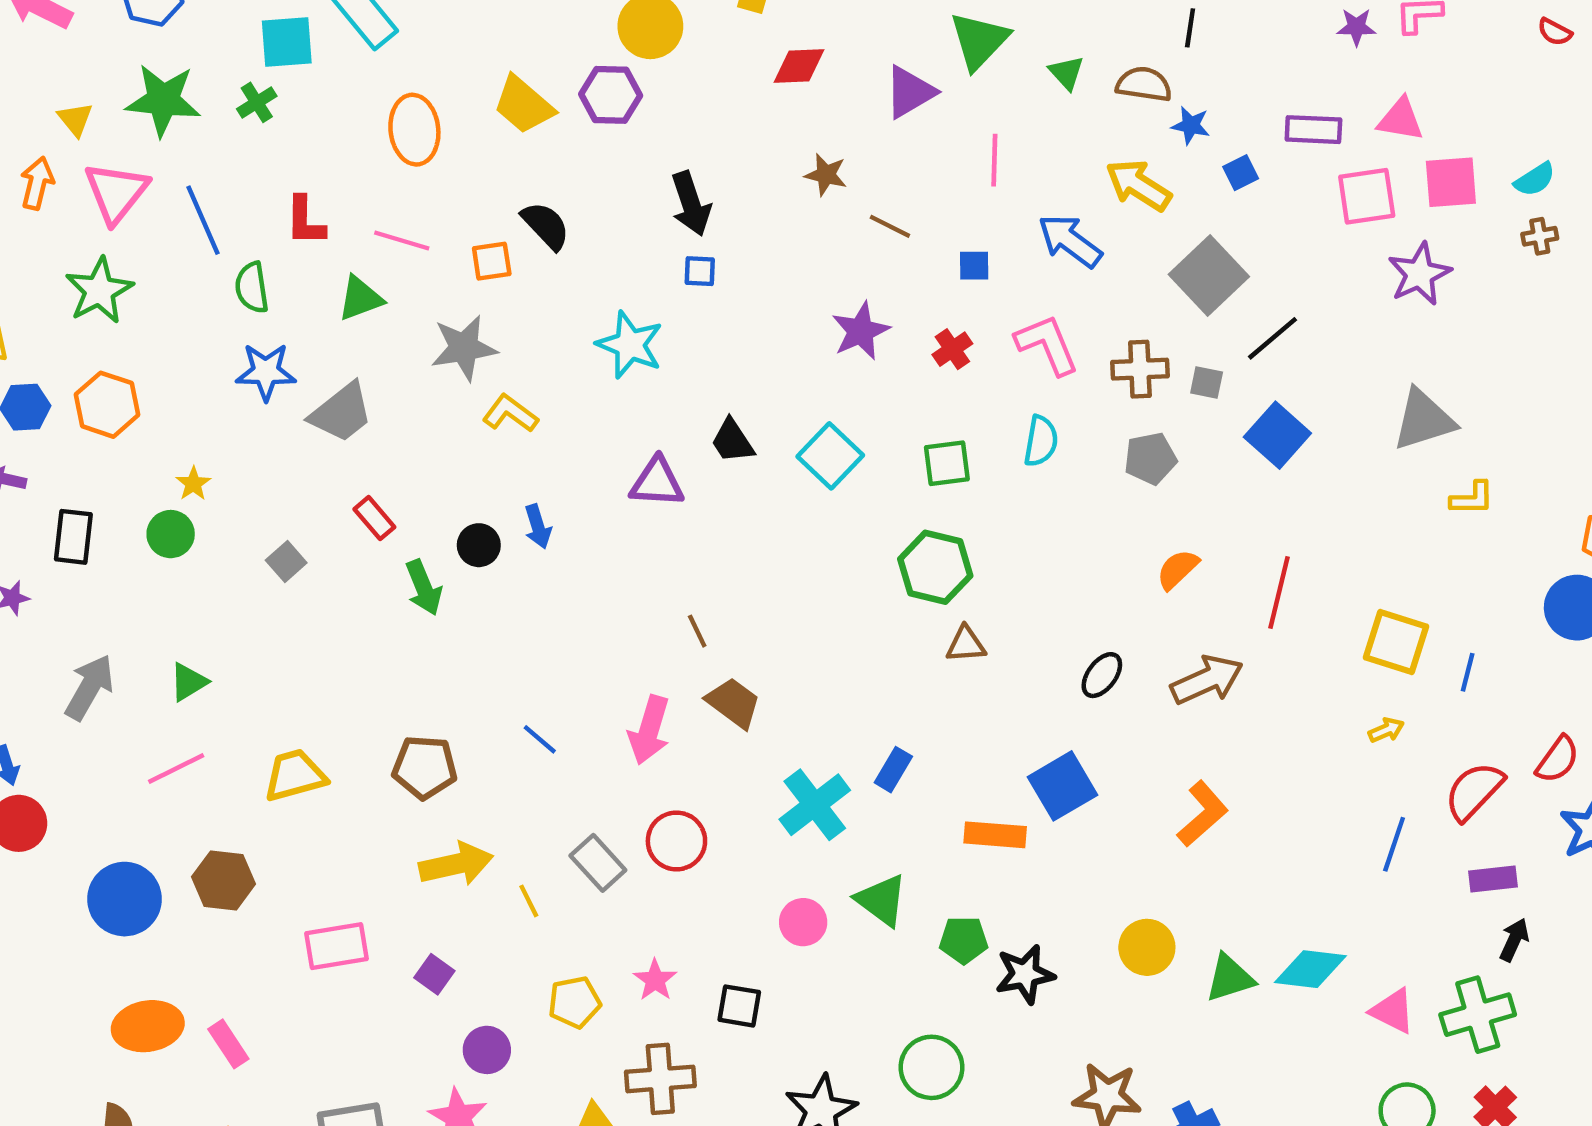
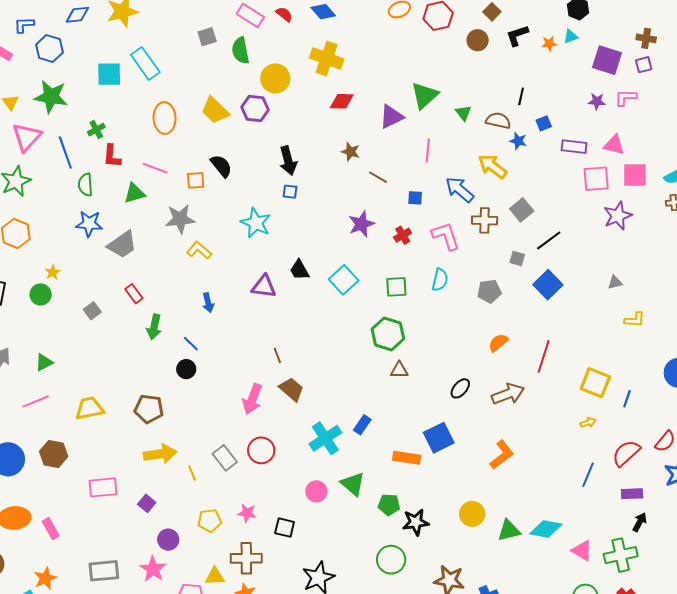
green cross: (257, 102) -> (96, 130), moved
blue square: (1241, 173) -> (544, 123), moved
gray square: (1209, 276) -> (522, 210), size x0.7
brown cross: (1140, 369) -> (485, 220), moved
gray triangle: (1424, 420) -> (615, 282), size x0.5
black circle: (479, 545) -> (186, 369), moved
green arrow: (424, 588) -> (154, 327), turned 30
blue line: (540, 739) -> (191, 344), moved
pink star: (655, 980) -> (247, 513), turned -30
green circle: (931, 1067) -> (391, 560), moved

